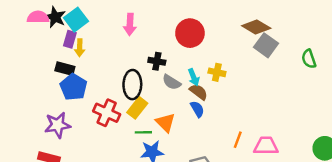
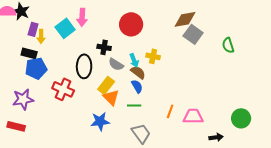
cyan square: (76, 20) -> (65, 28), moved
brown diamond: (256, 27) -> (185, 19), turned -40
blue pentagon: (74, 87) -> (36, 68), turned 30
yellow rectangle: (137, 108) -> (106, 85), moved
green line: (143, 132) -> (134, 105), moved

